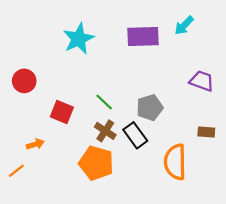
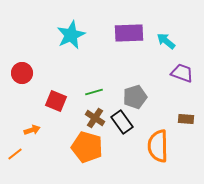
cyan arrow: (184, 25) -> (166, 41), moved, turned 84
green line: (104, 102) -> (94, 92), turned -60

